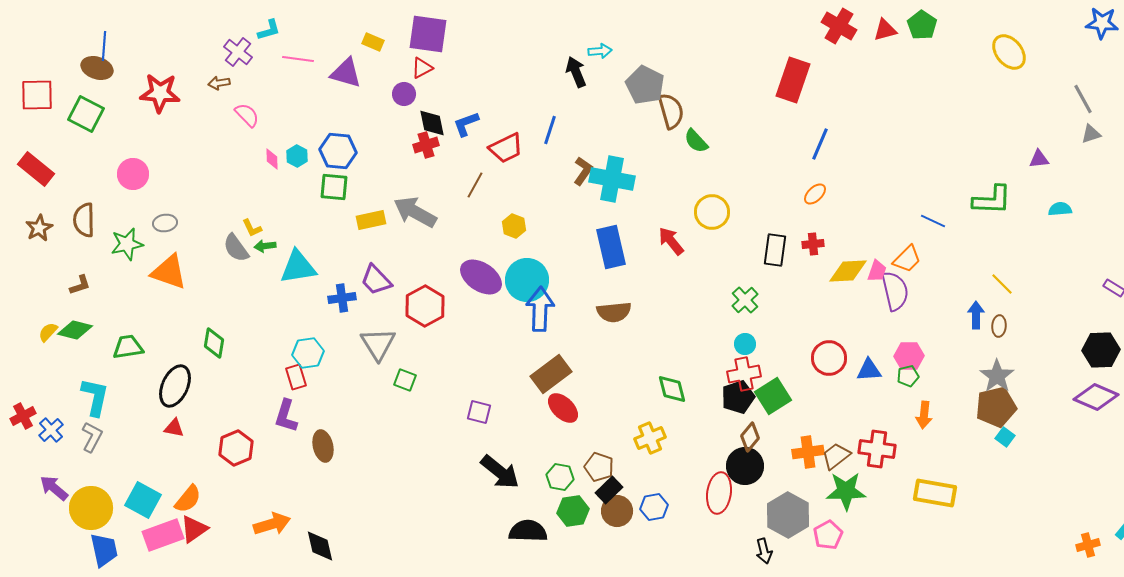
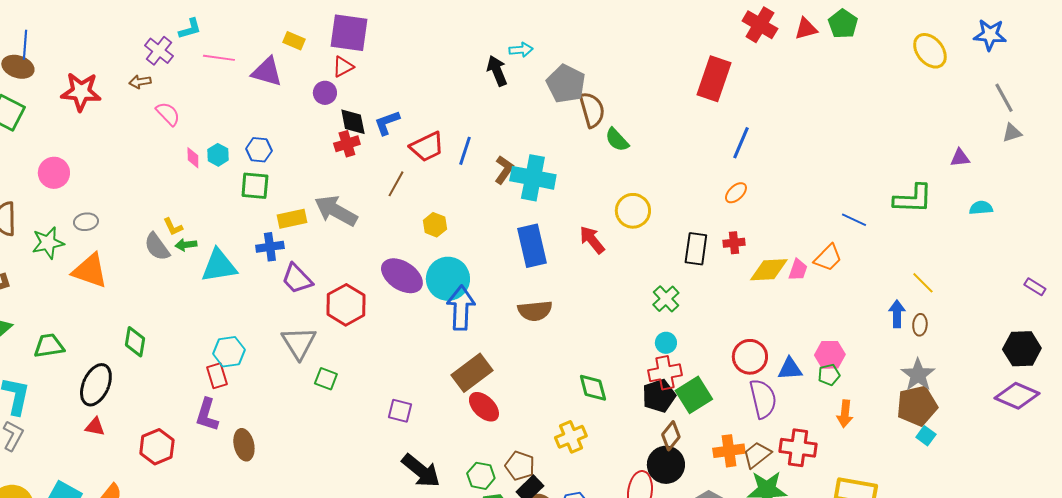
blue star: (1102, 23) -> (990, 35), moved
blue line: (550, 130) -> (465, 151), moved
blue hexagon: (338, 151) -> (259, 150), size x0.7
purple semicircle: (895, 291) -> (763, 399), moved
blue cross: (342, 298) -> (270, 247), moved

